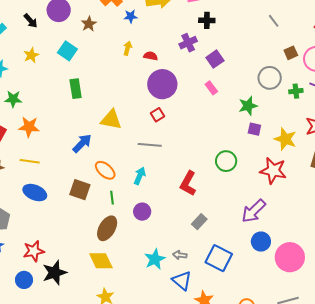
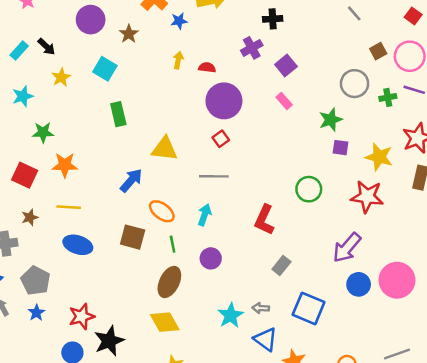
black arrow: (31, 21) -> (47, 47), moved
pink circle: (290, 257) -> (397, 280), moved

